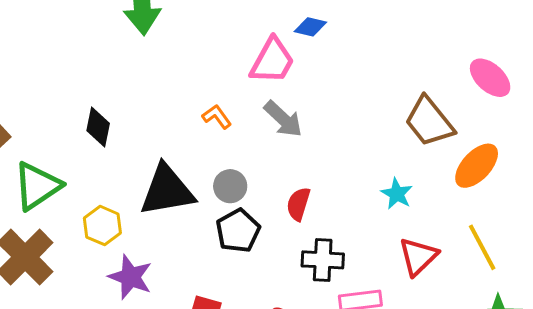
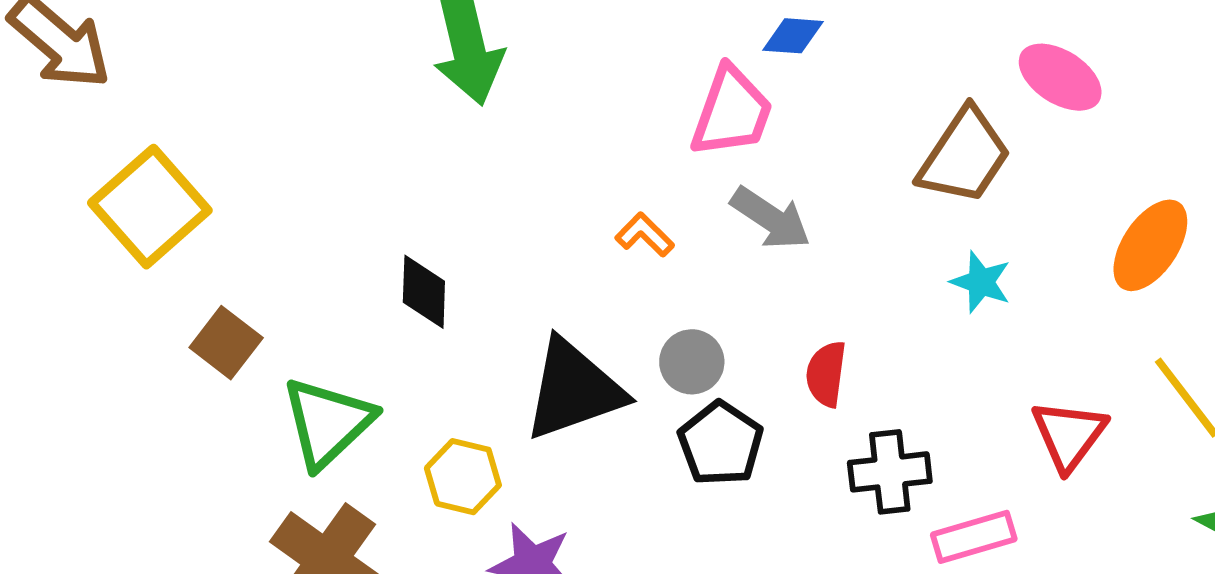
pink ellipse: (490, 78) -> (1060, 77), moved
brown trapezoid: (429, 122) -> (964, 156), moved, turned -98
cyan star: (397, 194) -> (981, 282), moved

